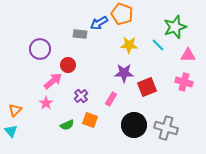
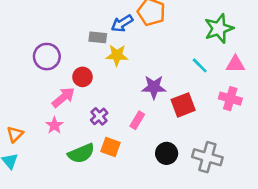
yellow star: (129, 45) -> (117, 55), moved
cyan line: (158, 45) -> (200, 65), moved
green semicircle: (67, 125) -> (81, 153), size x1.5
black circle: (134, 125) -> (167, 153), size x0.7

